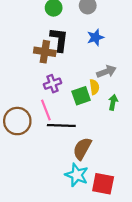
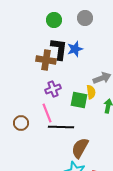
blue star: (95, 37) -> (75, 49), moved
green square: (81, 96) -> (79, 100), turned 30
brown circle: (17, 121) -> (21, 123), size x0.6

